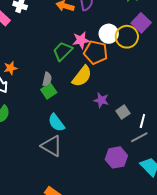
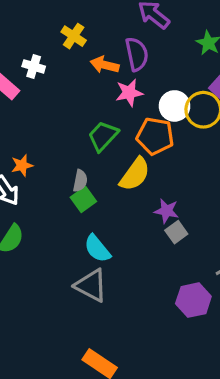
pink star: (81, 40) -> (129, 93), moved
gray square: (123, 112) -> (176, 232), moved

